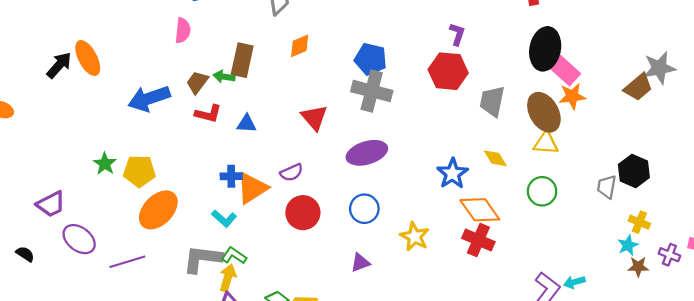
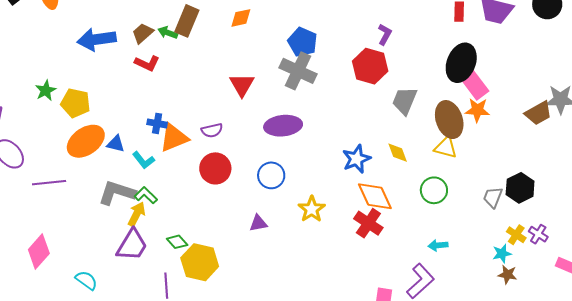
blue triangle: (247, 124) -> (116, 144), moved
purple cross: (669, 255) -> (538, 234), moved
cyan arrow: (574, 282) -> (438, 245), moved

